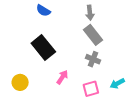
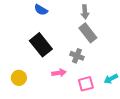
gray cross: (93, 59) -> (77, 56), moved
pink arrow: (62, 77) -> (59, 73), turned 48

